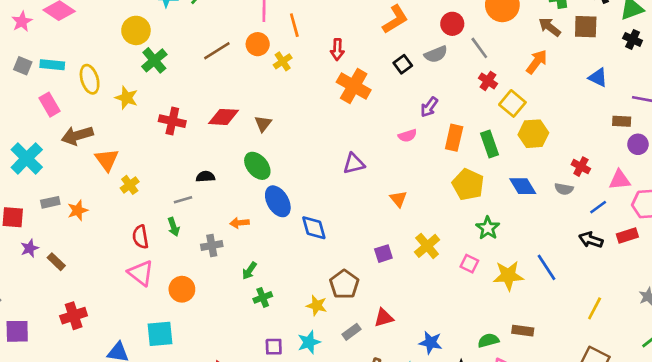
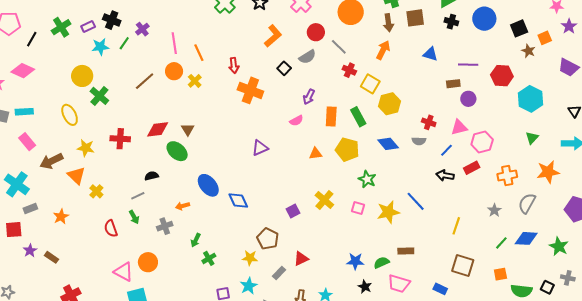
brown arrow: (550, 27) -> (388, 23), turned -126
yellow ellipse: (90, 79) -> (70, 115), moved
yellow star: (126, 98) -> (86, 148), moved
green ellipse: (257, 166) -> (177, 151), moved
orange triangle: (398, 199) -> (315, 153), moved, turned -48
gray rectangle: (50, 202) -> (30, 209), moved
pink triangle: (141, 273) -> (124, 272), moved
blue star: (431, 343) -> (355, 261), moved

